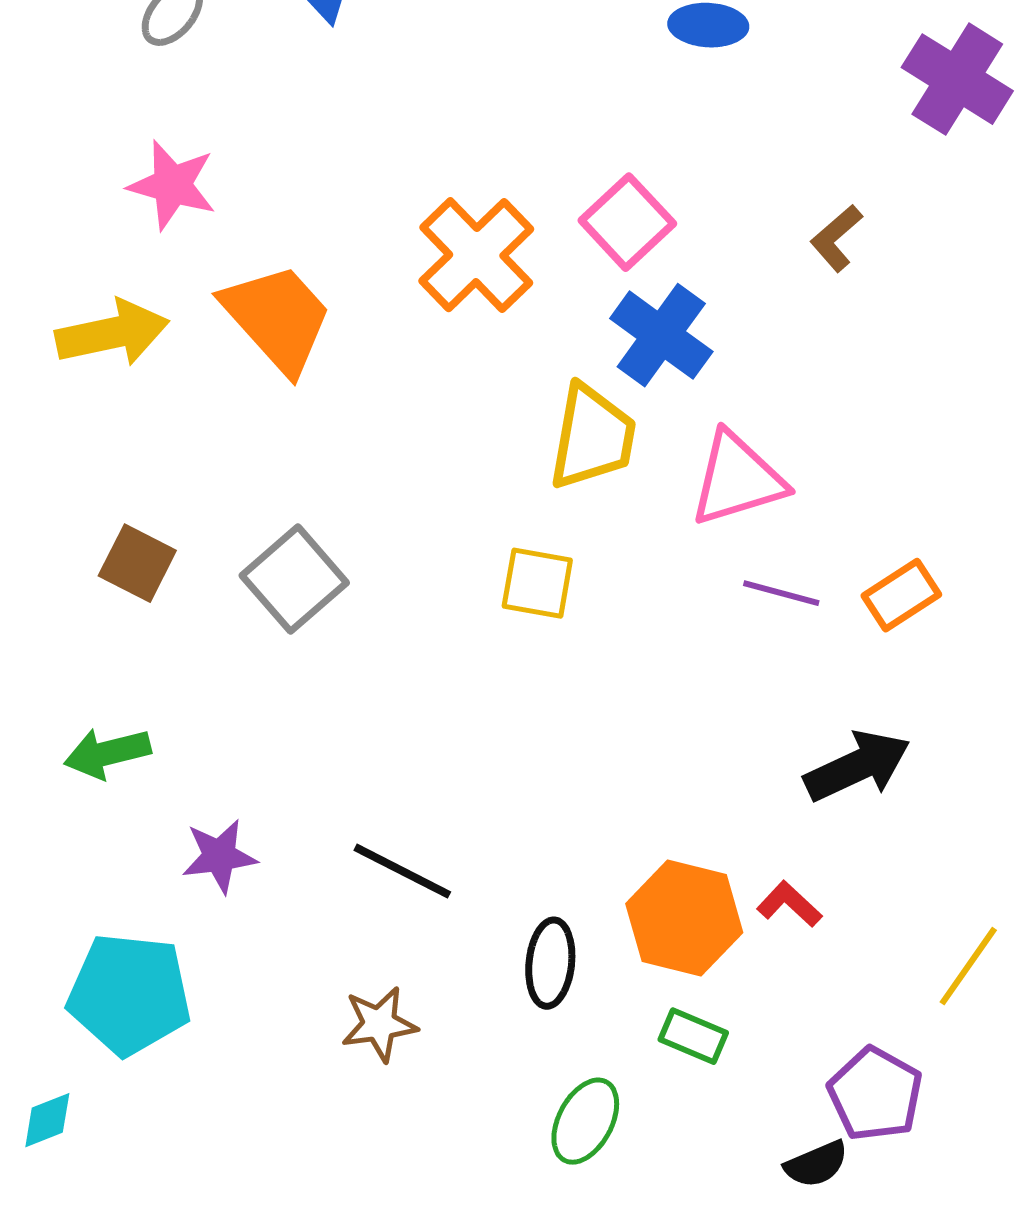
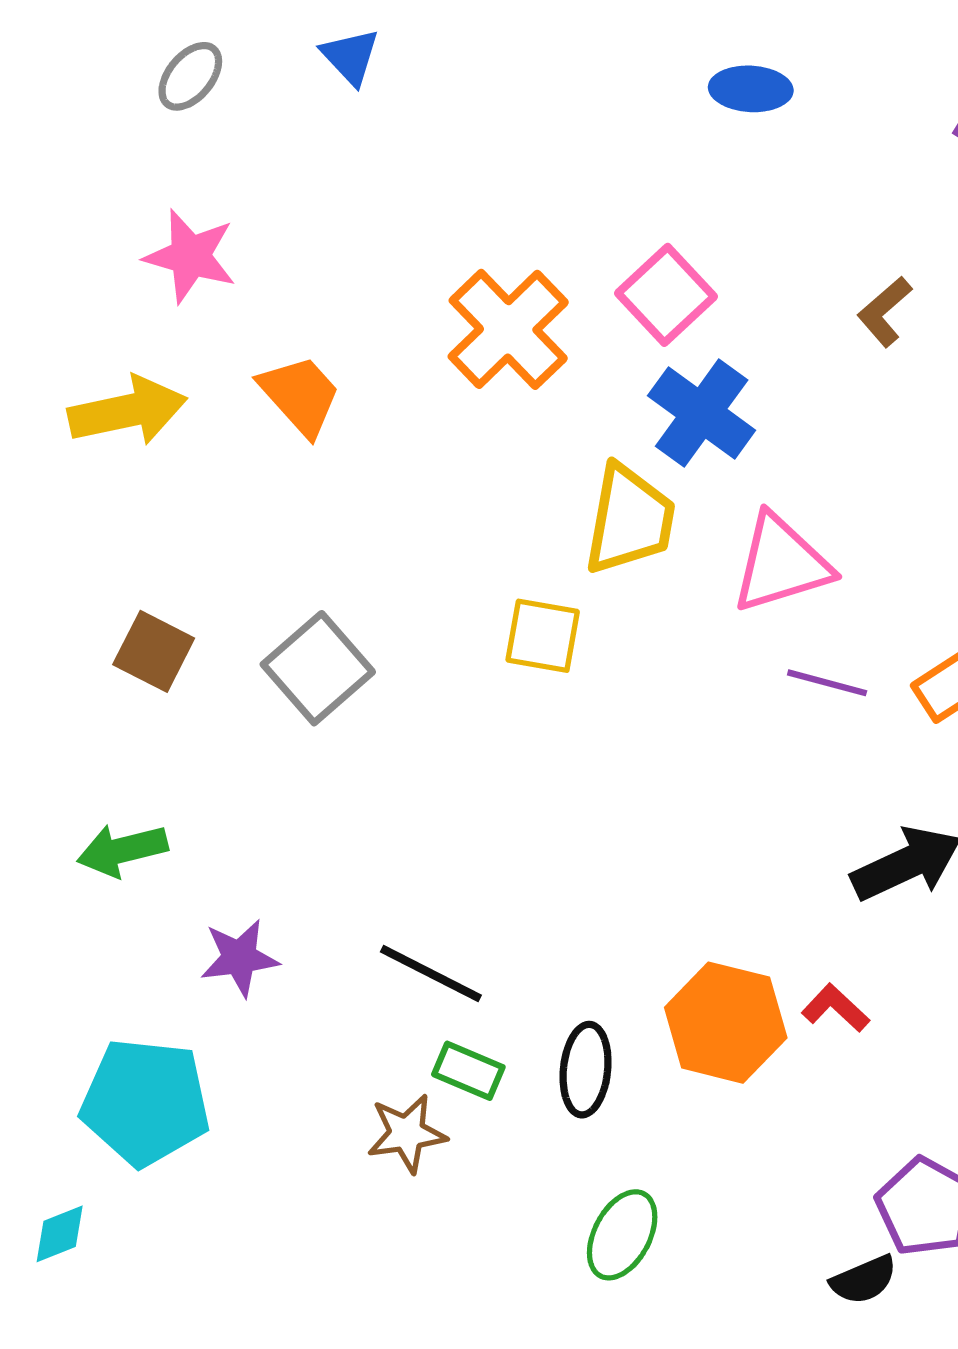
orange trapezoid: (277, 318) -> (300, 395), size x0.7
yellow square: (537, 583) -> (543, 636), moved
green rectangle: (693, 1036) -> (468, 1071), moved

